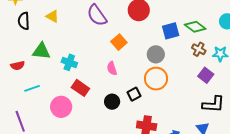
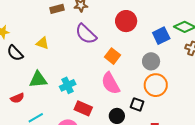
black semicircle: (24, 21) -> (15, 53), turned -30
cyan cross: (69, 62) -> (68, 85), turned -35
pink semicircle: (112, 68) -> (111, 83), size x1.6
black square: (134, 94) -> (137, 104), turned -32

